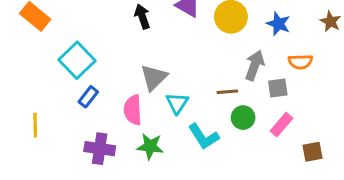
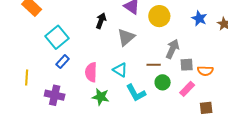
black arrow: (142, 16) -> (101, 21), moved, turned 35
blue star: (278, 24) -> (199, 18), moved
orange semicircle: (300, 62) -> (205, 71), moved
gray triangle: (154, 77) -> (126, 37), moved
cyan triangle: (177, 103) -> (120, 70), turned -35
purple cross: (100, 149) -> (55, 95), moved

